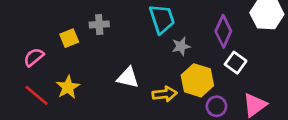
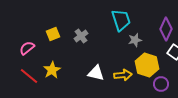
gray cross: (99, 24) -> (81, 36), moved, turned -32
white triangle: (128, 78) -> (96, 73), moved

